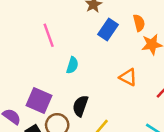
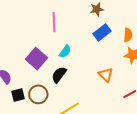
purple square: (39, 100) -> (36, 59), moved
black semicircle: (80, 106) -> (59, 75), moved

